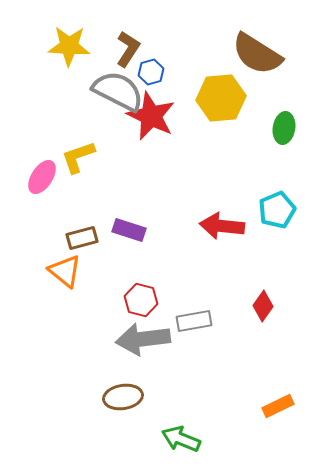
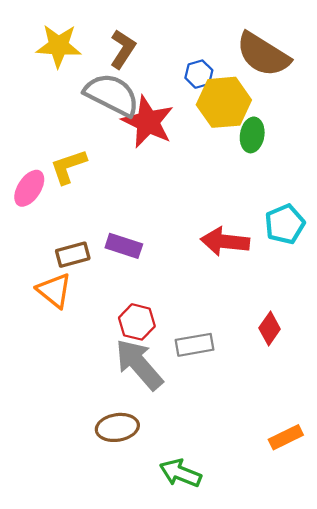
blue hexagon: (151, 72) -> (199, 74), moved
green ellipse: (284, 128) -> (252, 135), moved
gray arrow: (143, 339) -> (139, 364), turned 56

